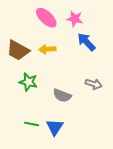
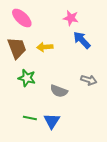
pink ellipse: (46, 18) -> (22, 18), moved
brown trapezoid: (18, 50) -> (17, 48), turned -140

